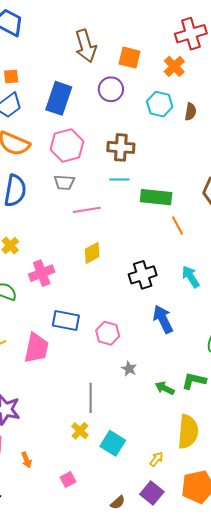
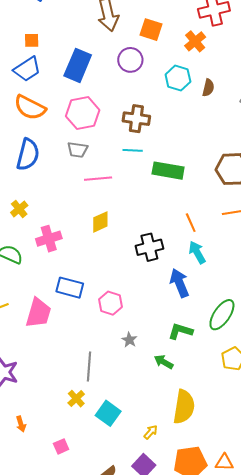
orange line: (178, 225) -> (191, 223), moved
blue arrow: (163, 319) -> (179, 283), moved
green L-shape: (194, 381) -> (180, 331), moved

